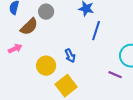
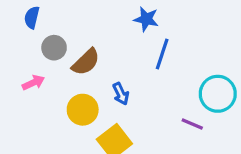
gray circle: (46, 12) -> (54, 48), moved
brown semicircle: (29, 27) -> (86, 62), moved

